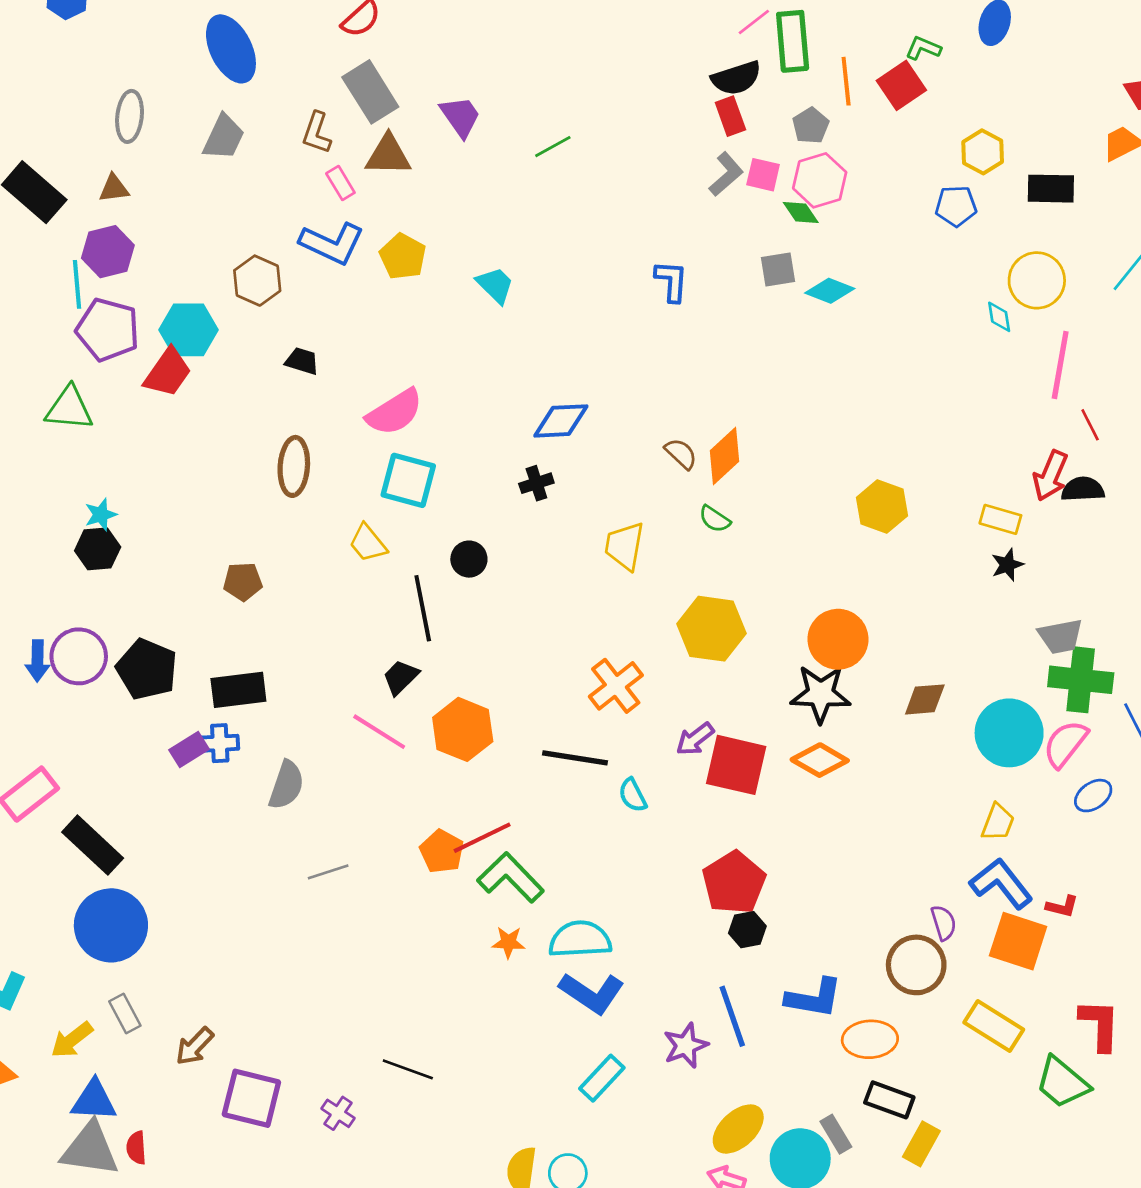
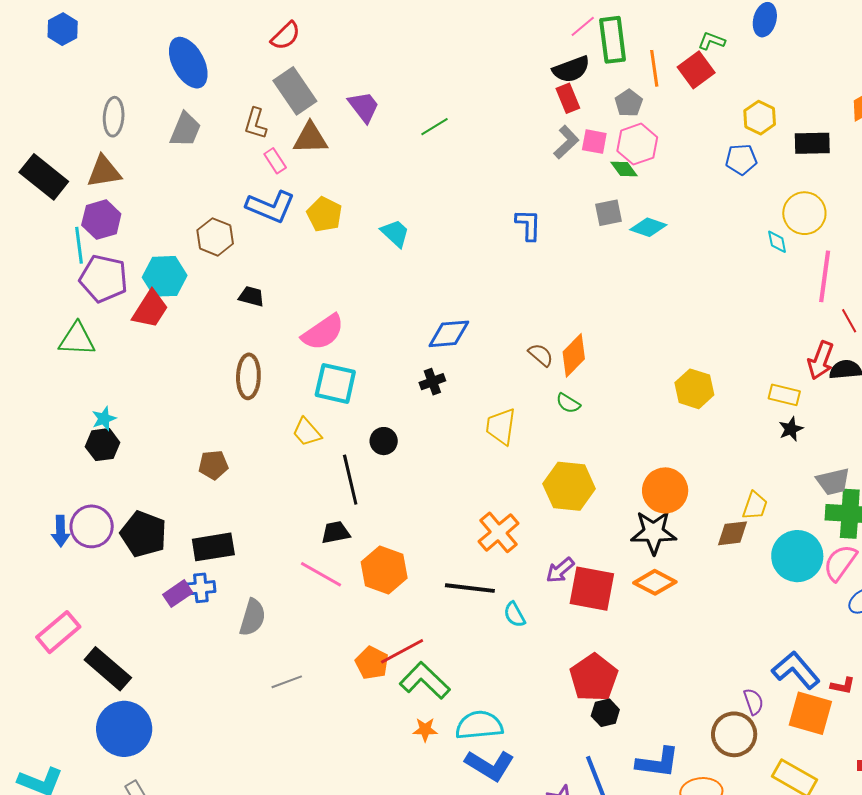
brown triangle: (114, 188) -> (104, 172), size x1.5
black trapezoid: (401, 677) -> (336, 532), turned 36
yellow trapezoid: (998, 822) -> (755, 506), moved

